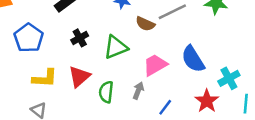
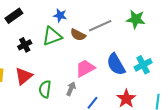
green triangle: (116, 47) -> (52, 36), moved
cyan cross: (229, 78) -> (143, 65), moved

